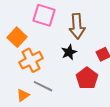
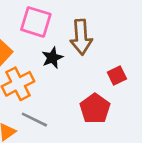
black star: (69, 52) -> (52, 58), moved

